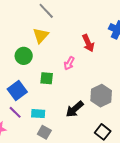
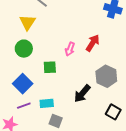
yellow triangle: (41, 35) -> (27, 22), moved
red arrow: (88, 43) -> (93, 43), moved, turned -114
purple line: (15, 112) -> (24, 106), turned -56

